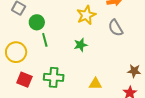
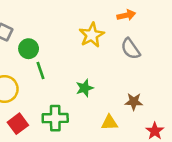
green star: (81, 45) -> (85, 88), moved
brown star: (134, 71) -> (134, 102), moved
red square: (24, 80) -> (18, 124), turned 35

